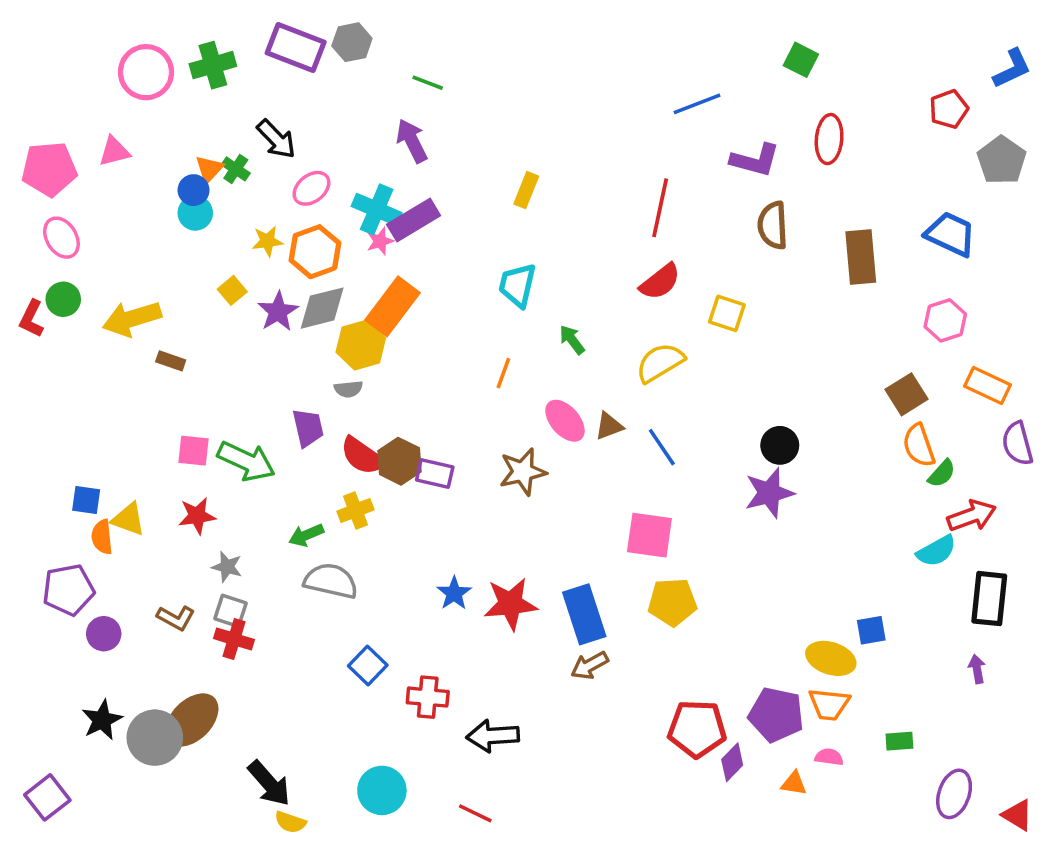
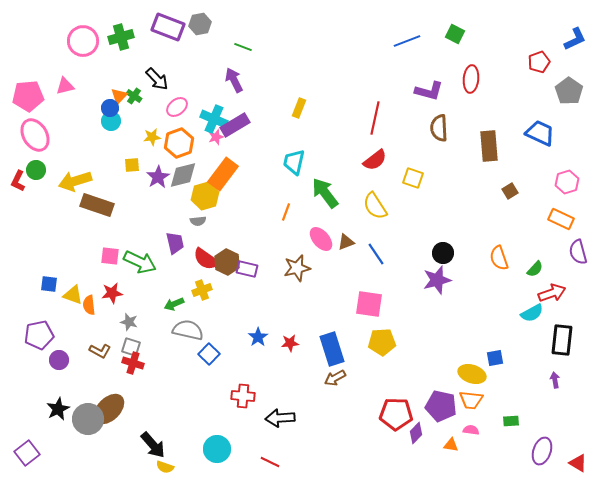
blue line: (697, 104) -> (407, 41), moved
pink ellipse: (61, 238) -> (35, 135), size x1.4
yellow square: (232, 290) -> (132, 165), turned 35
pink hexagon: (945, 320) -> (567, 182), moved
green arrow: (572, 340) -> (325, 193), size x1.8
brown rectangle: (171, 361) -> (97, 205), size x2.0
yellow semicircle: (660, 363) -> (375, 206), turned -92
brown square: (907, 394) -> (510, 191), moved, size x0.7
orange semicircle: (919, 445) -> (499, 258), moved
orange semicircle: (102, 537) -> (89, 305), moved
red star: (510, 604) -> (290, 343), size x0.6
blue square: (368, 665) -> (209, 354), moved

